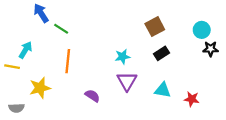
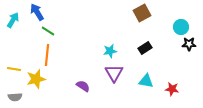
brown square: (155, 27) -> (142, 13), moved
green line: (61, 29) -> (48, 31), moved
cyan arrow: (25, 50) -> (13, 20), moved
orange line: (68, 61) -> (47, 55), moved
yellow line: (12, 67) -> (14, 69), moved

